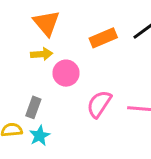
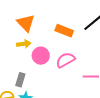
orange rectangle: (103, 38) -> (64, 31), turned 48
pink semicircle: (99, 104) -> (65, 60), moved, turned 30

